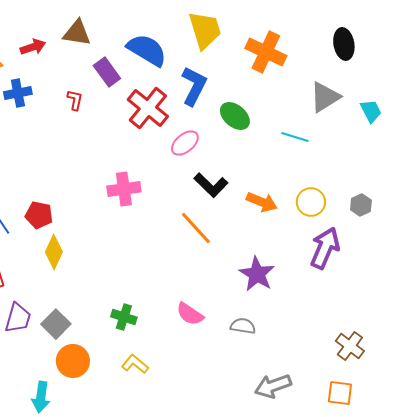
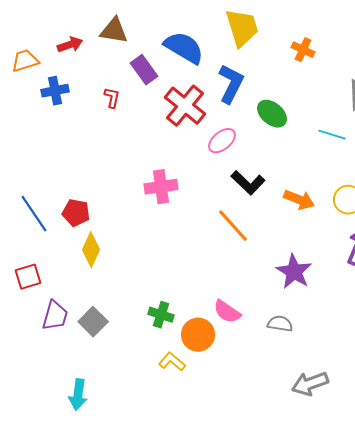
orange cross: (266, 52) -> (303, 50), size x0.6
orange circle: (73, 361) -> (198, 335), moved

